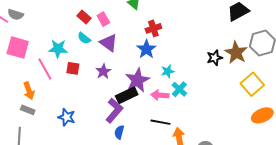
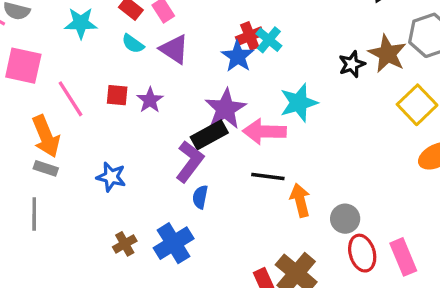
red cross: (153, 28) -> (250, 36), moved
cyan star: (58, 49) -> (81, 23), moved
purple star: (103, 71) -> (150, 100), moved
cyan star: (168, 71) -> (299, 103), moved, size x1.6
cyan cross: (179, 89) -> (269, 40), moved
orange arrow: (29, 91) -> (46, 136), size x1.4
pink arrow: (160, 95) -> (264, 132), size x1.4

